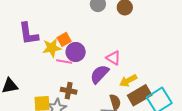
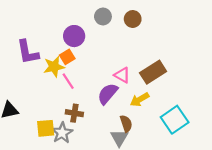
purple circle: (76, 52) -> (74, 36), moved
pink line: (64, 61) -> (68, 81), turned 49
brown rectangle: (140, 95) -> (153, 72), moved

